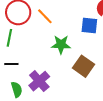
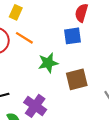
brown square: (83, 66) -> (77, 79), turned -35

